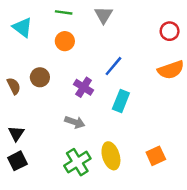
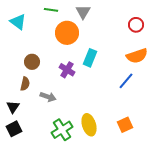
orange circle: (65, 41) -> (67, 33), moved, size x1.5
blue line: (113, 66) -> (126, 81), moved
brown semicircle: (14, 86) -> (25, 84), moved, turned 40
cyan rectangle: (121, 101) -> (90, 58), moved
gray arrow: (75, 122) -> (48, 97), moved

